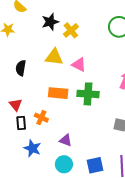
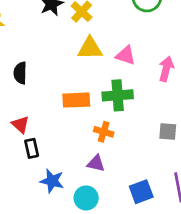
yellow triangle: (54, 57) -> (90, 48), moved
pink triangle: (79, 65) -> (126, 55), moved
orange cross: (41, 118) -> (104, 132), moved
cyan circle: (64, 164) -> (86, 198), moved

